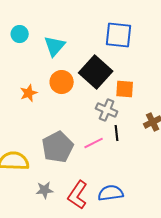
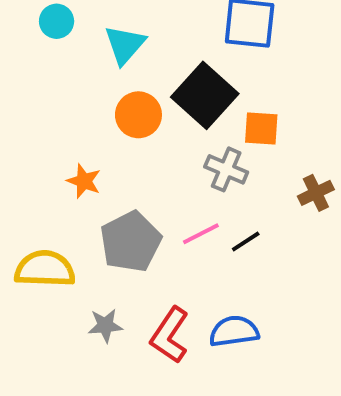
orange star: (29, 93) -> (84, 181), moved, turned -30
black line: (117, 133) -> (246, 242), moved, turned 63

